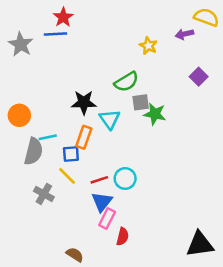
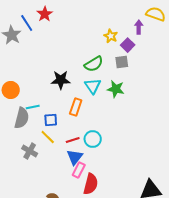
blue line: (55, 34) -> (27, 23), moved, turned 60
purple arrow: (184, 34) -> (139, 27), turned 104
purple square: (199, 77) -> (128, 45), moved
gray square: (141, 102) -> (122, 62), moved
cyan triangle: (110, 119) -> (93, 86), moved
orange rectangle: (84, 137) -> (76, 107), moved
red semicircle: (123, 237) -> (91, 184), size x1.5

